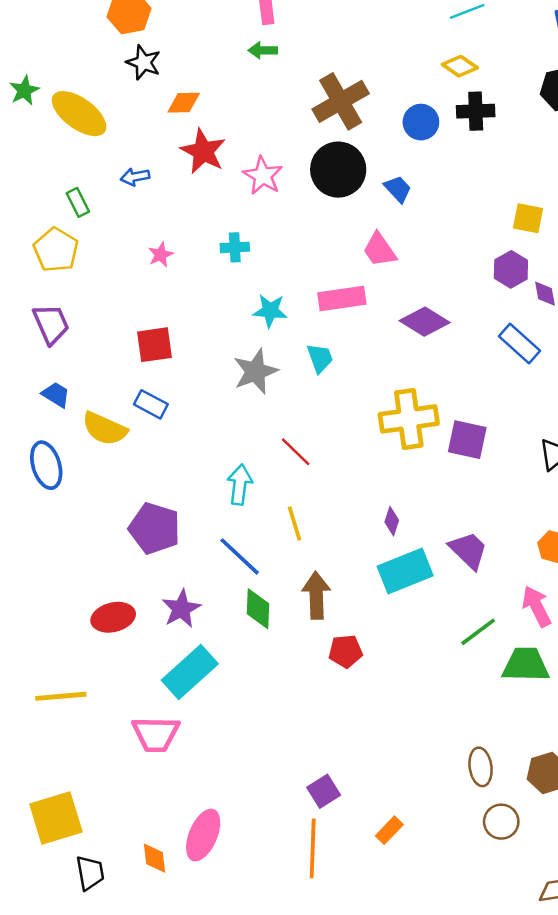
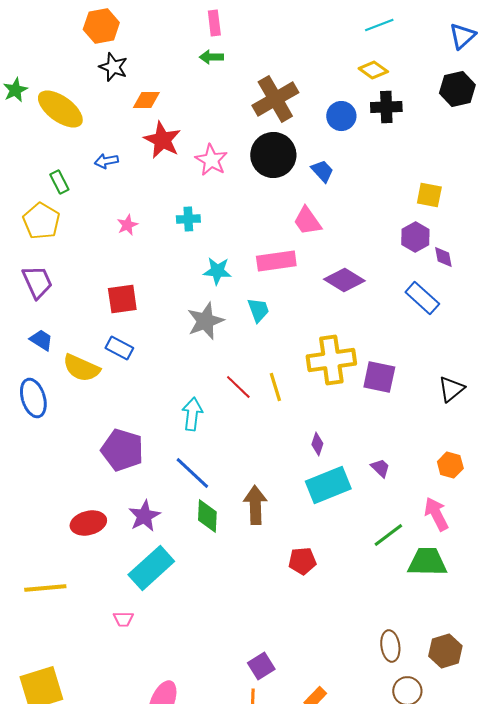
yellow line: (294, 524) -> (275, 387), moved
purple trapezoid: (468, 550) -> (380, 468), size x0.6
red pentagon: (346, 651) -> (302, 561), moved
pink trapezoid: (156, 734) -> (123, 619), size x0.5

